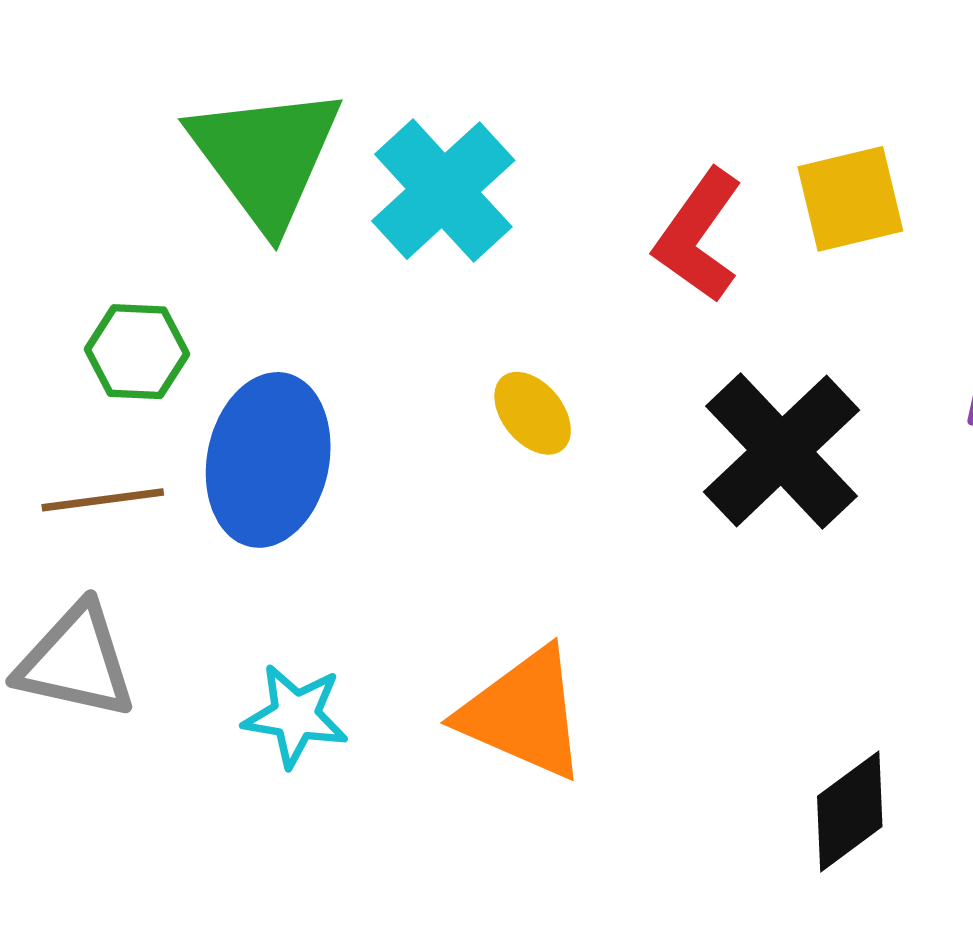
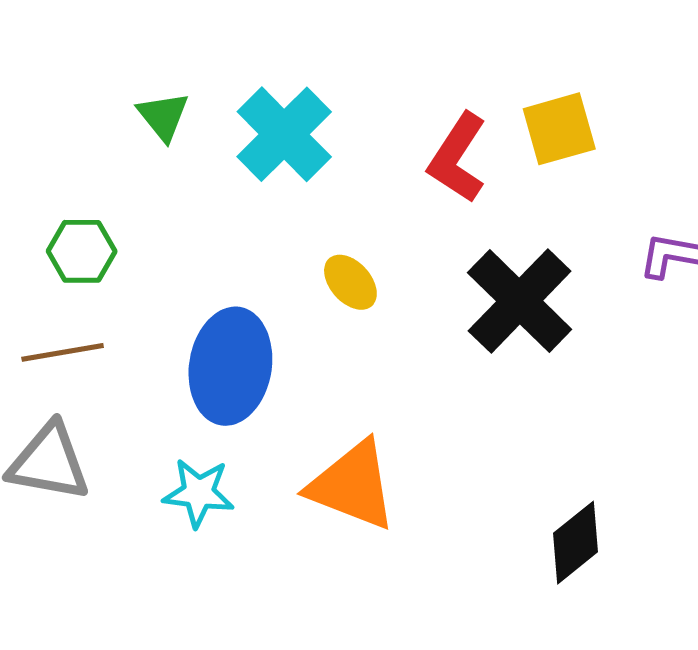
green triangle: (265, 157) -> (163, 116), size x0.5
blue ellipse: (268, 460) -> (230, 366), moved

